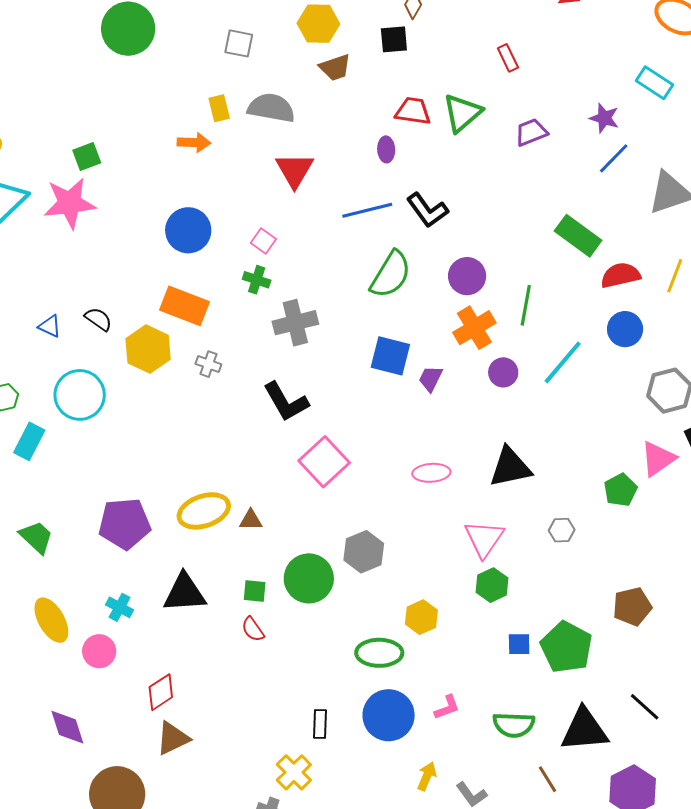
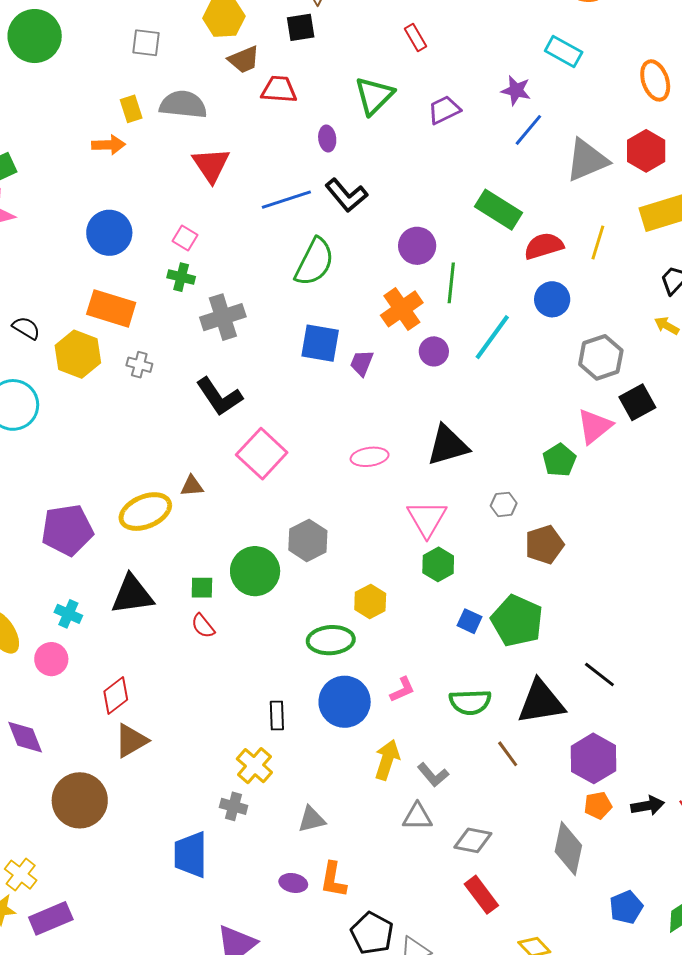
red trapezoid: (413, 111) -> (279, 89), moved
purple ellipse: (386, 149) -> (327, 139), moved
purple circle: (467, 276) -> (417, 246), moved
brown triangle: (251, 520) -> (192, 486), moved
brown pentagon: (632, 606) -> (544, 545), moved
blue square: (519, 644) -> (469, 621), turned 30
yellow arrow: (427, 776) -> (387, 760), size x1.4

